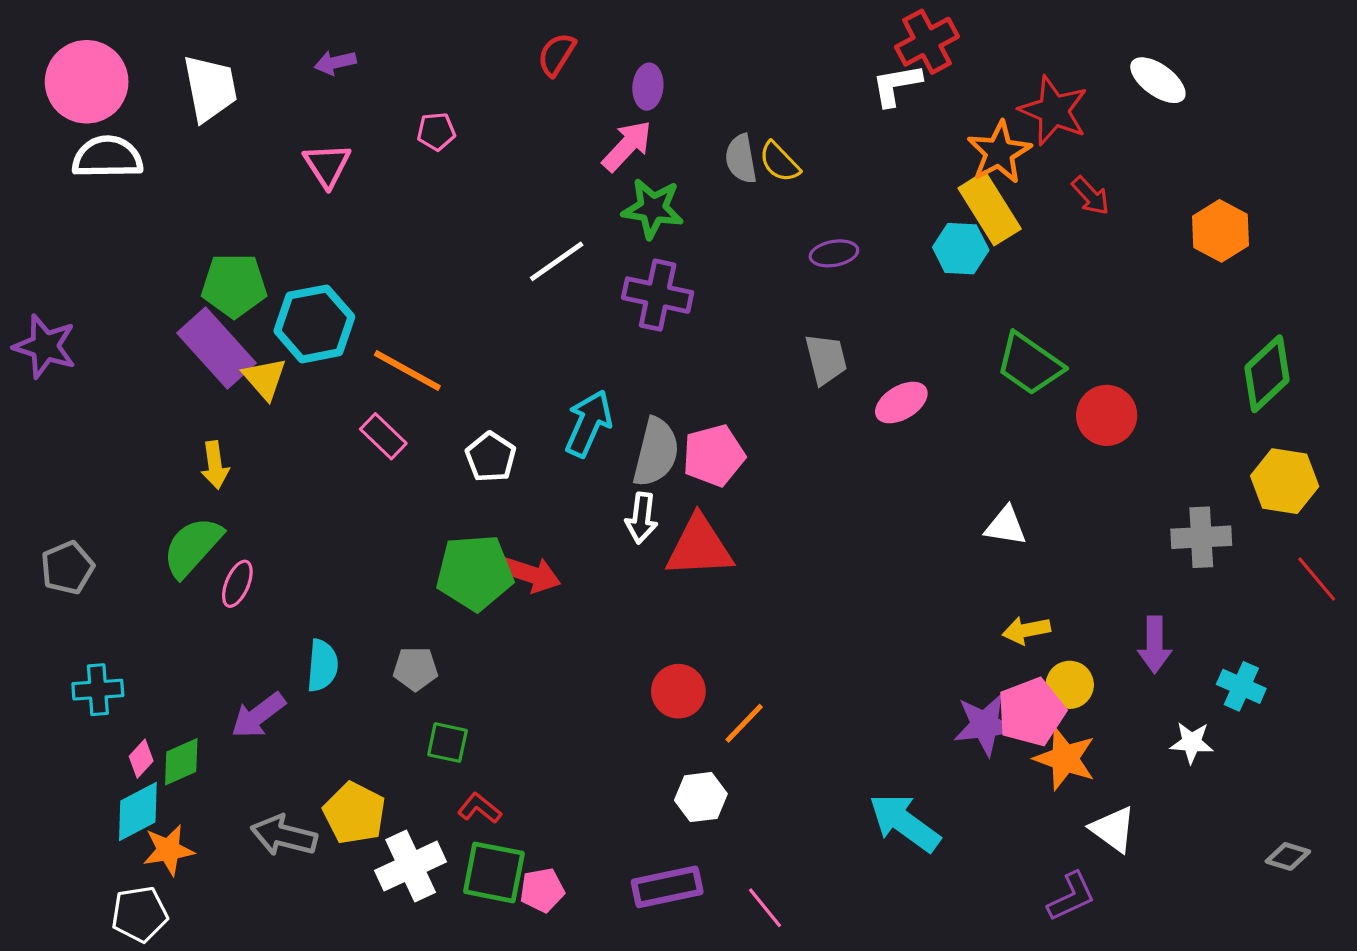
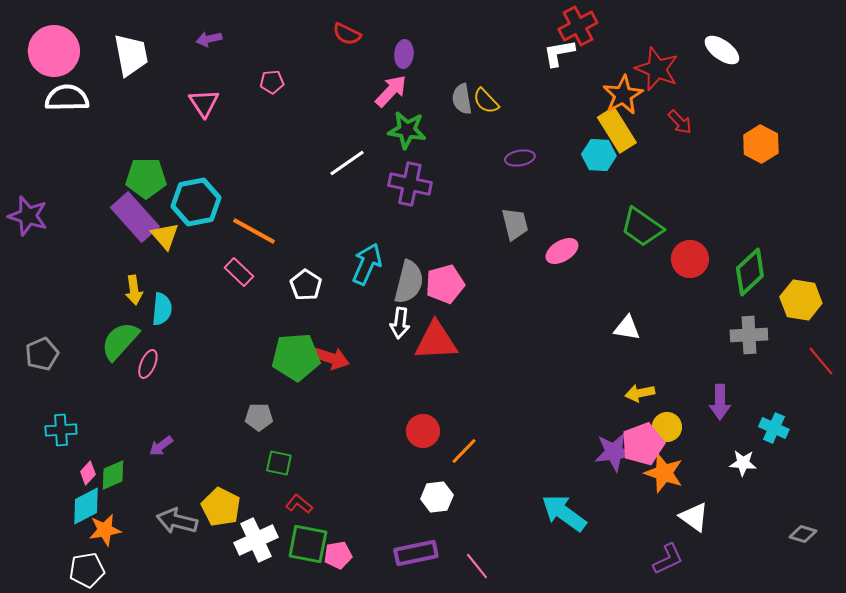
red semicircle: (557, 55) -> (347, 34), turned -96
green diamond: (1267, 374) -> (750, 272), moved
cyan semicircle: (322, 666) -> (162, 309), moved
purple arrow: (258, 715) -> (161, 446), size x0.7

